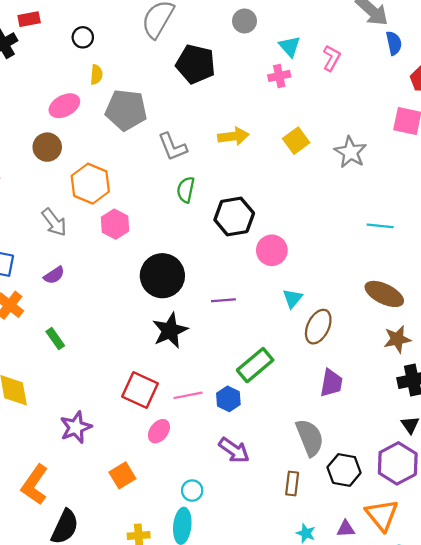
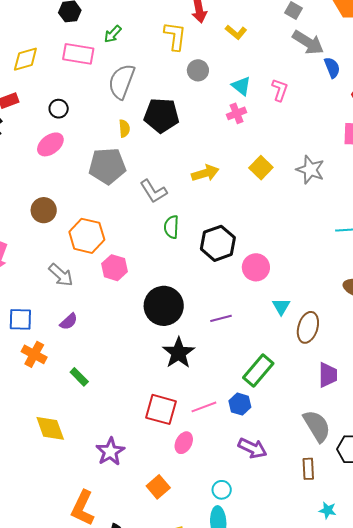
yellow semicircle: (96, 75) -> (124, 128), moved
pink ellipse: (64, 106) -> (50, 144), moved

